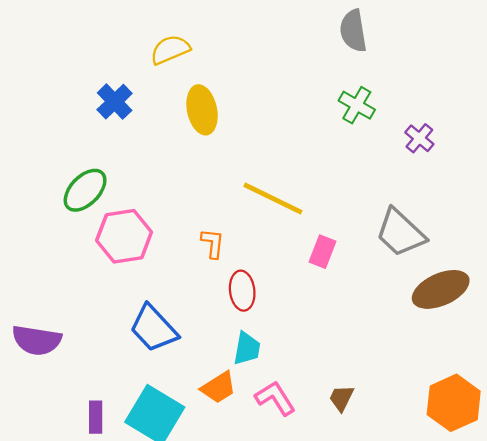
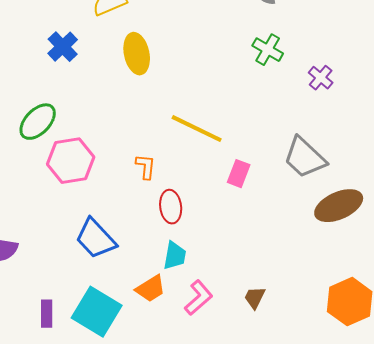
pink L-shape: (275, 398) -> (199, 298), turned 81

